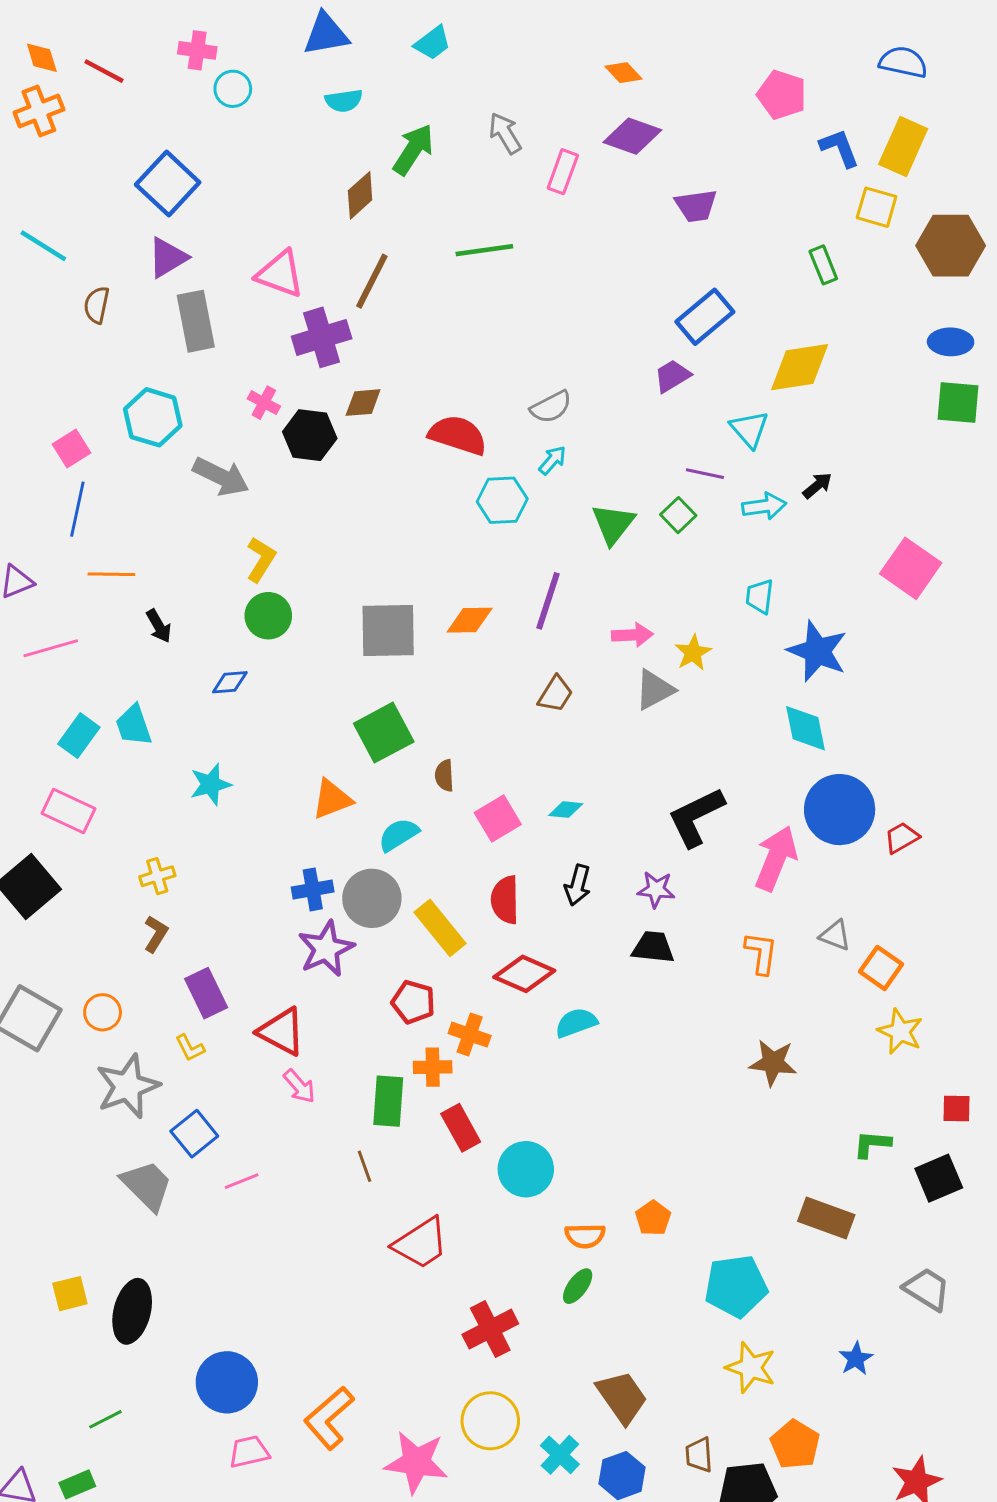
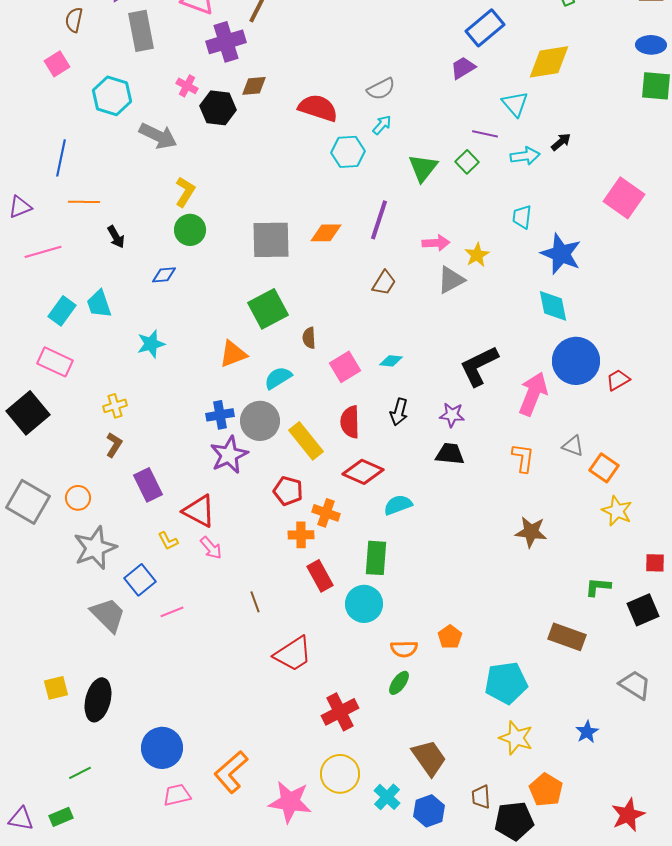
pink square: (71, 448) -> (57, 64), moved
yellow L-shape: (190, 1048) -> (168, 541), moved
green rectangle: (388, 1101) -> (376, 558), moved

